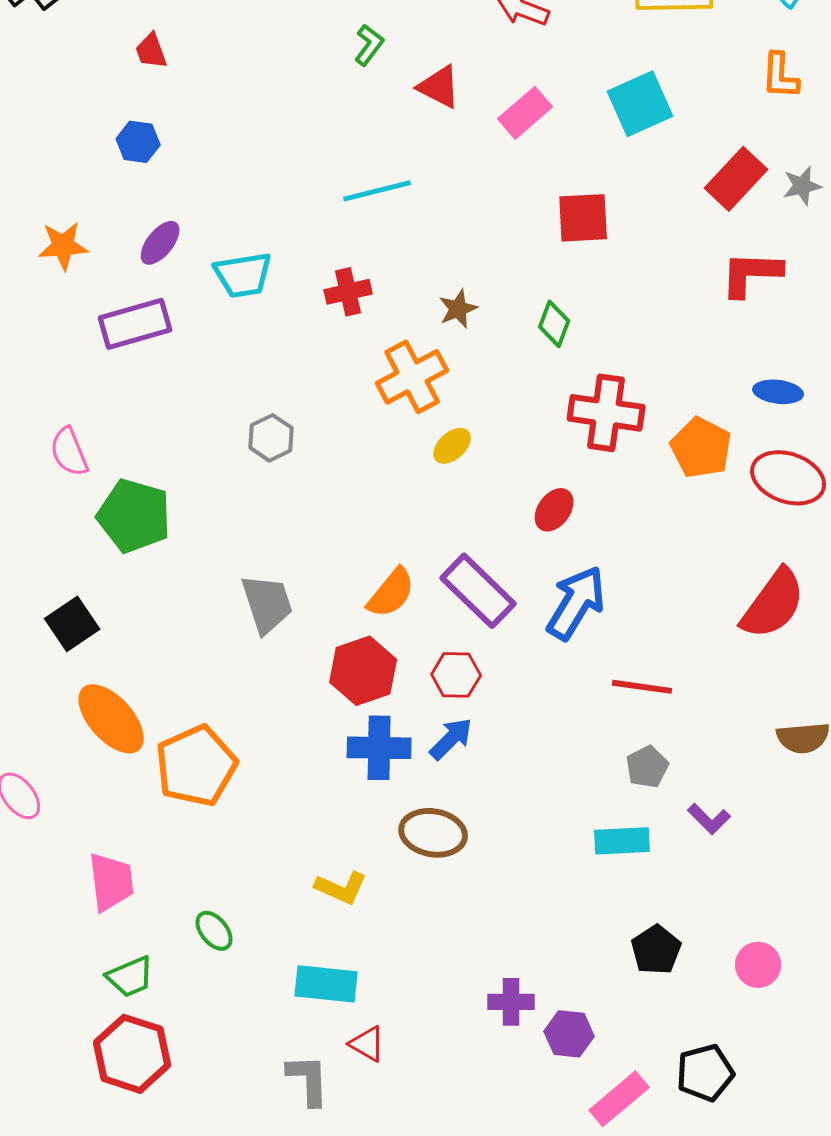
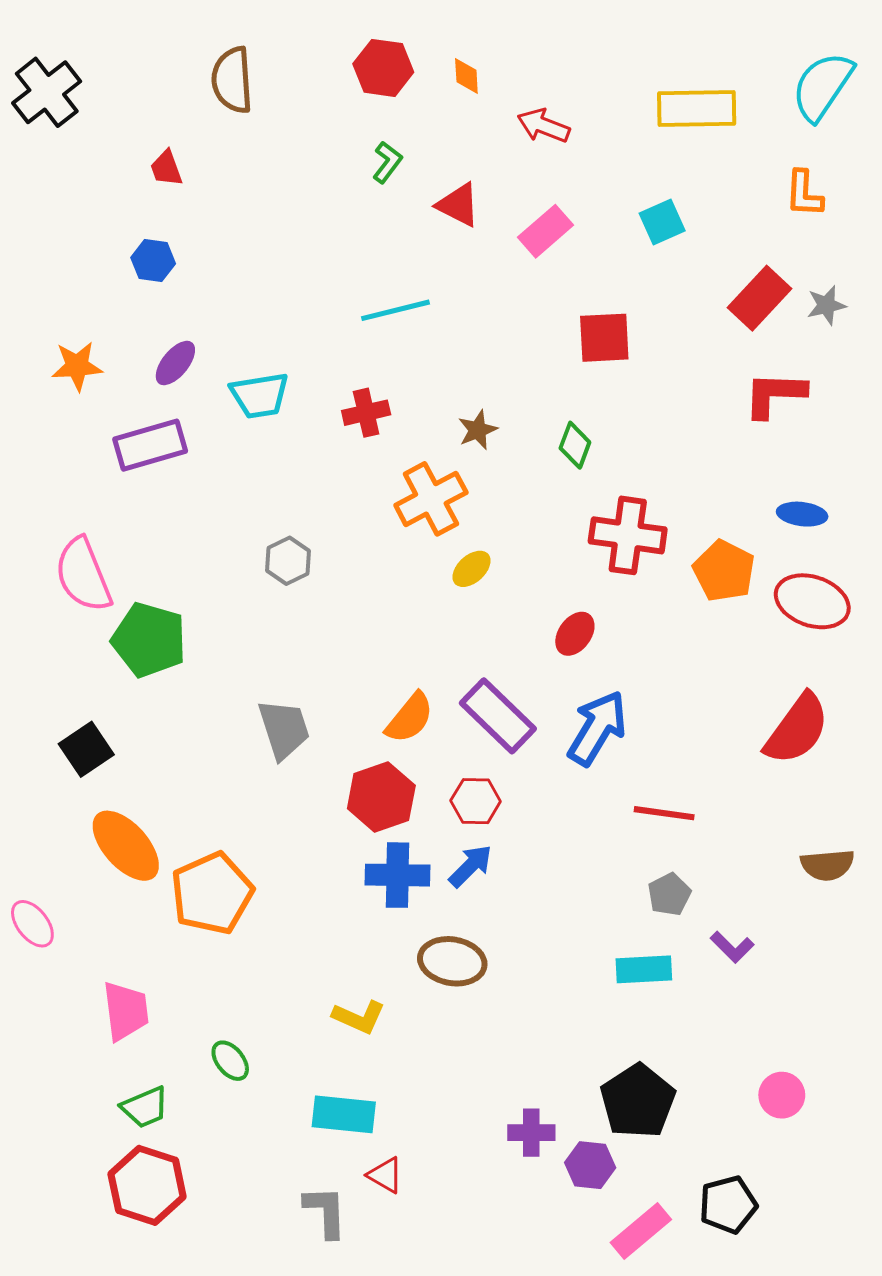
cyan square: (640, 104) -> (662, 222), size x0.7
pink semicircle: (69, 452) -> (83, 575), size x1.5
black pentagon: (656, 950) -> (638, 1101), moved, size x1.5

